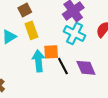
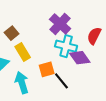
cyan arrow: (38, 61) -> (22, 83), moved
purple diamond: (86, 68) -> (80, 58), moved

